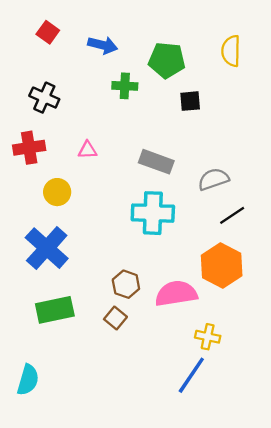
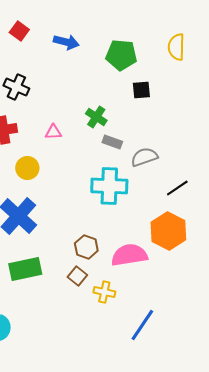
green cross: (125, 86) -> (96, 117), moved, turned 30
gray rectangle: (156, 162) -> (112, 142), size x0.7
gray semicircle: (213, 179) -> (144, 157), moved
yellow cross: (208, 337) -> (104, 292), moved

